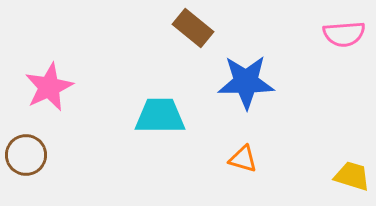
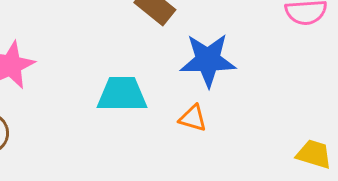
orange triangle: (243, 159) -> (193, 118), moved

